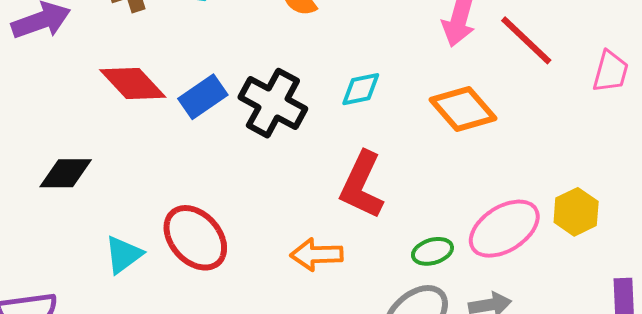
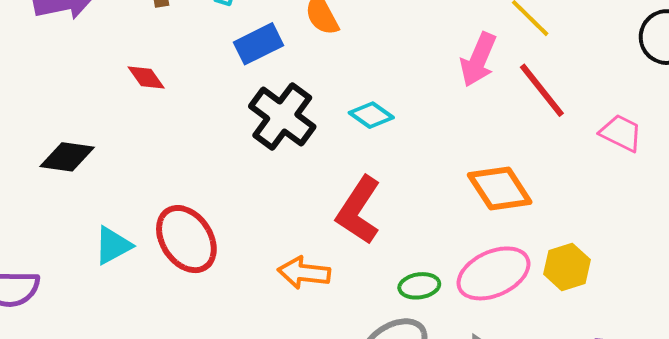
pink trapezoid: (611, 71) -> (621, 133), turned -87
red diamond: (133, 83) -> (146, 77), size x0.6
cyan diamond: (361, 89) -> (371, 115), turned 39
blue rectangle: (203, 97) -> (258, 44), moved
orange diamond: (463, 109) -> (500, 189), moved

